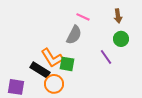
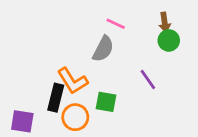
green circle: (121, 39) -> (169, 40), moved
green square: (67, 64) -> (106, 102), moved
black rectangle: (40, 70) -> (56, 98), turned 72

